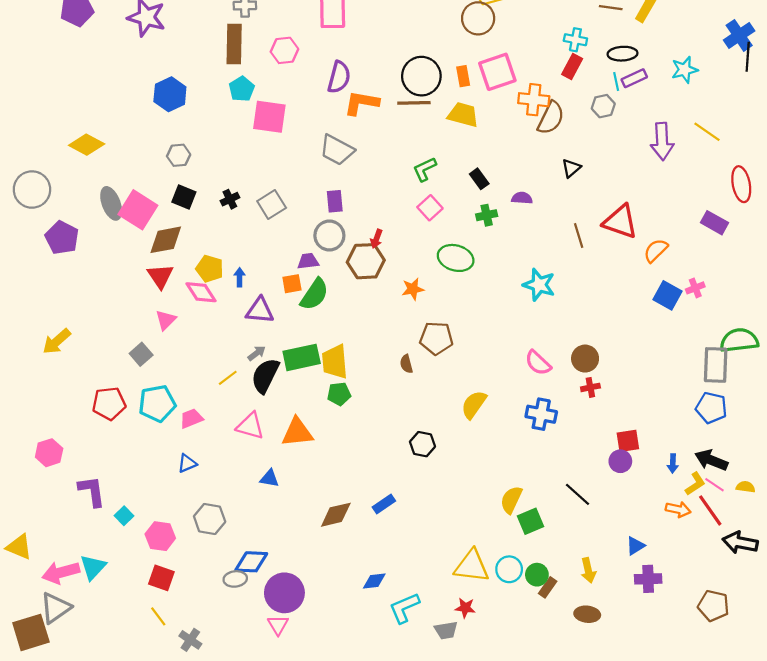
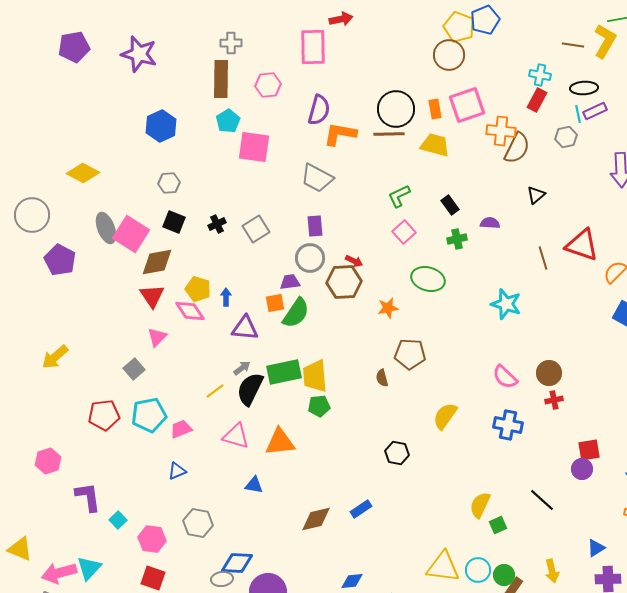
red arrow: (376, 239) -> (354, 261), turned -84
green square: (531, 521) -> (498, 525), size x0.7

